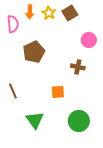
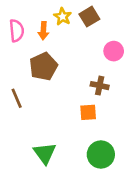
orange arrow: (30, 12) -> (43, 31), moved
brown line: (13, 91) -> (17, 98), moved
orange square: (58, 92) -> (88, 112), moved

